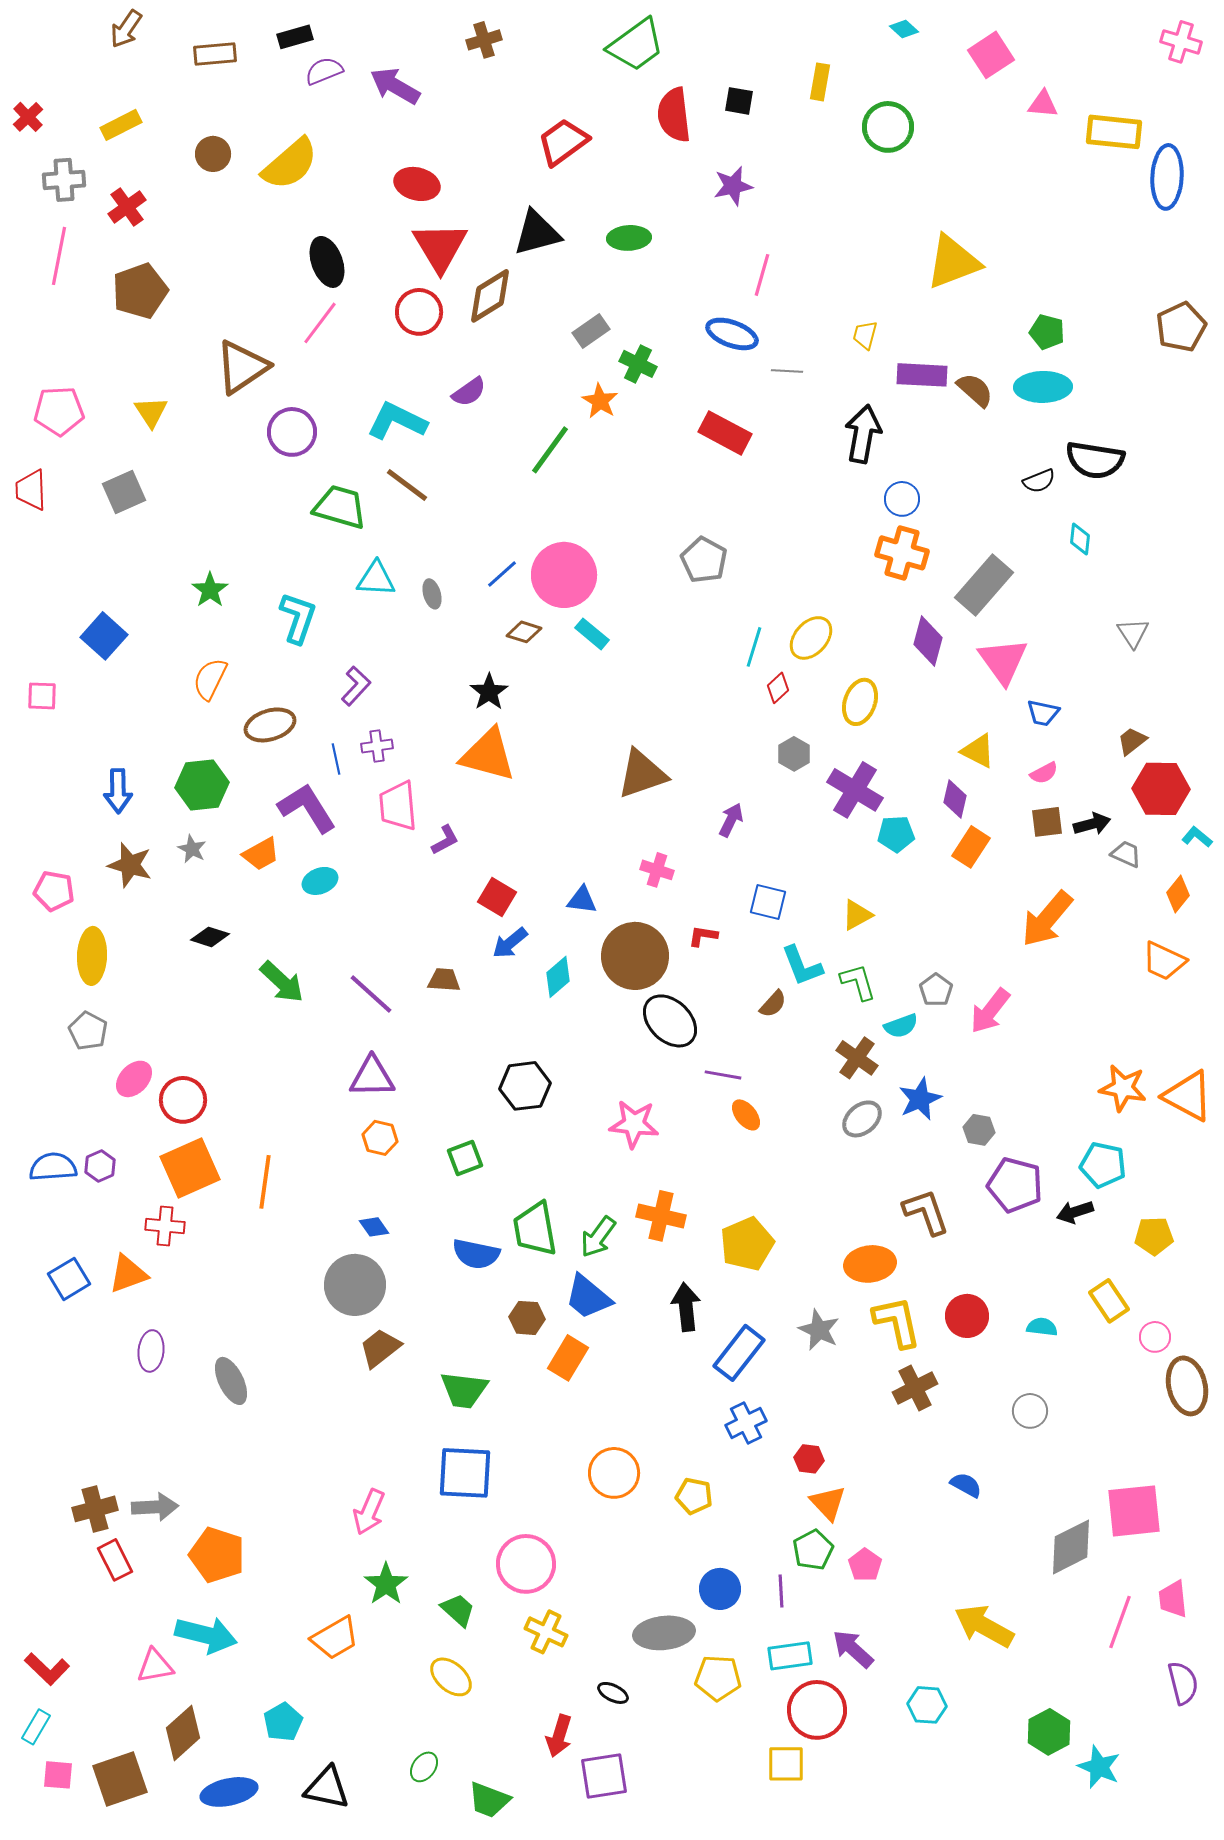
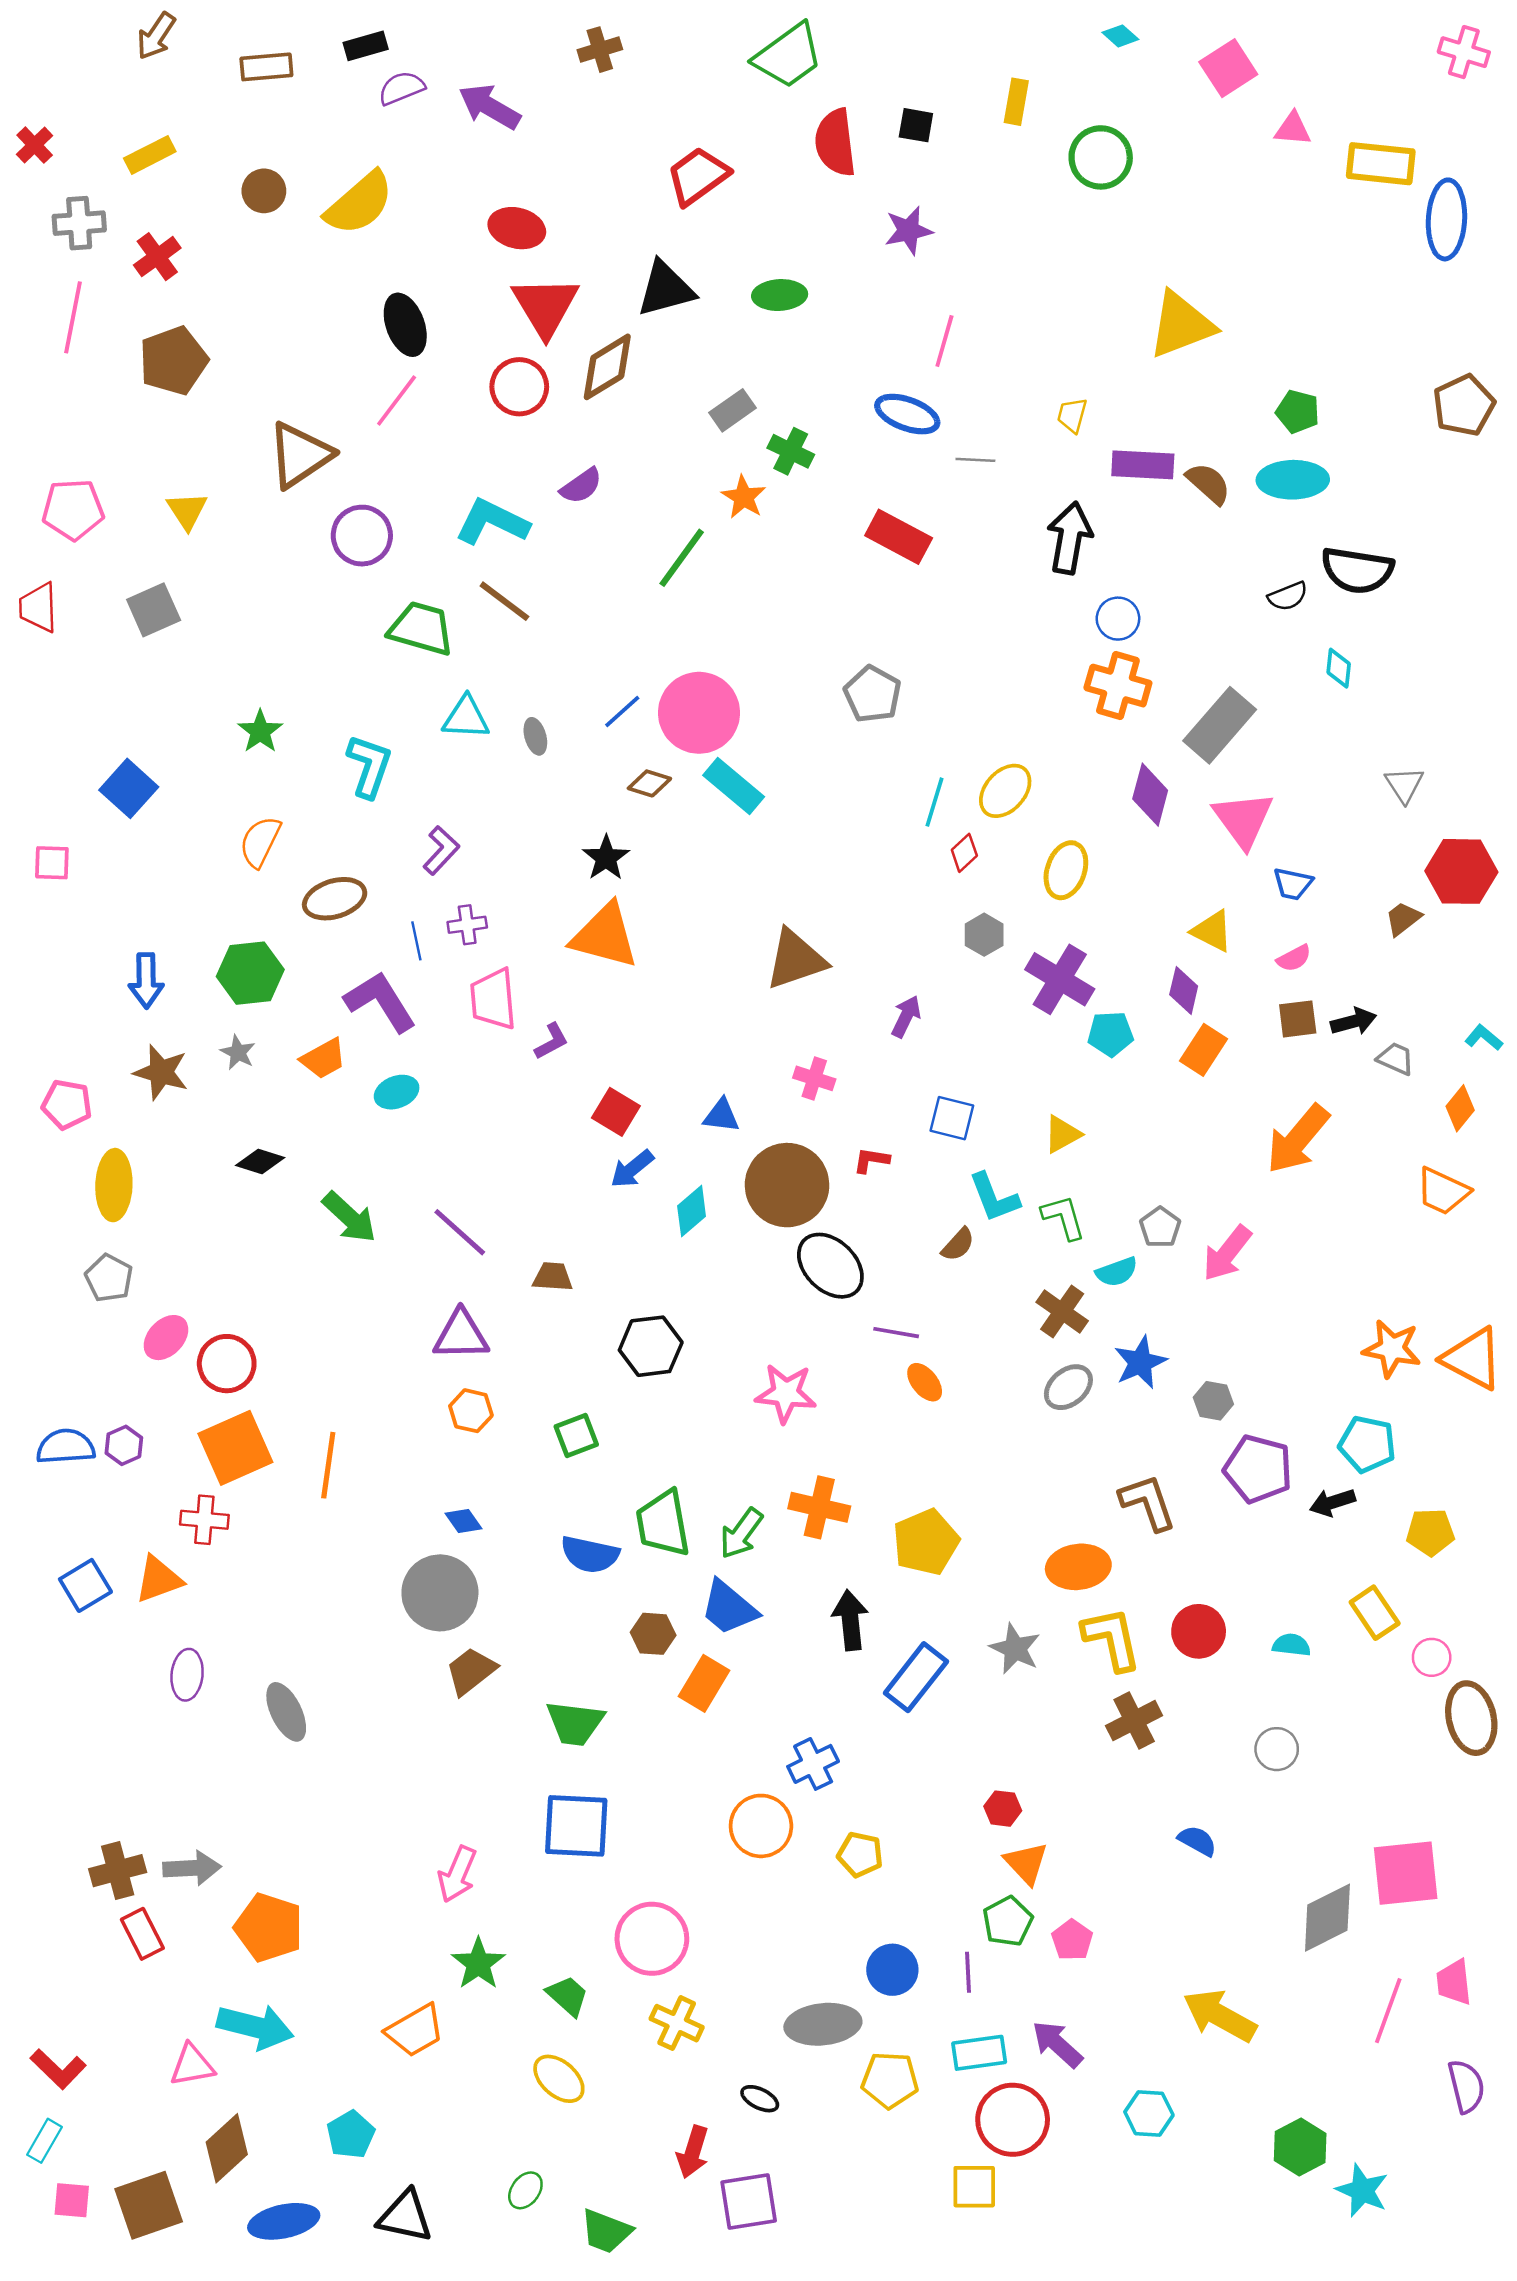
cyan rectangle: (592, 634) -> (734, 786), size x1.4
red hexagon: (1161, 789) -> (1461, 871), moved
brown trapezoid: (444, 980) -> (553, 1277), moved
blue cross: (746, 1423) -> (813, 1764), moved

